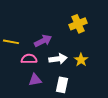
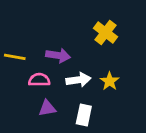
yellow cross: (78, 24) -> (105, 32), turned -30
purple arrow: (43, 41) -> (58, 55), turned 36

